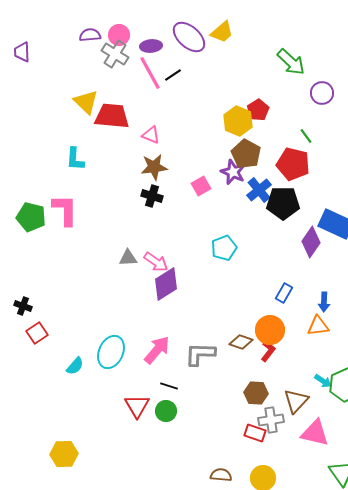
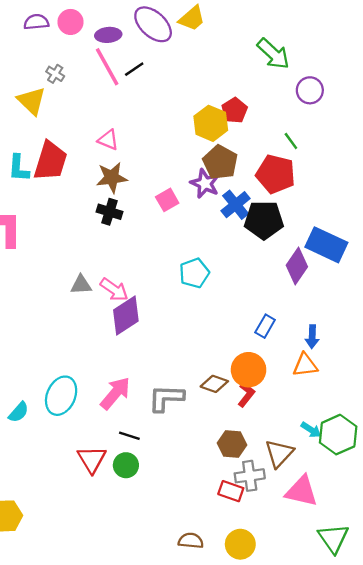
gray cross: (115, 54) -> (55, 74), moved, size x0.6
red trapezoid: (112, 116) -> (50, 161), moved, turned 102

